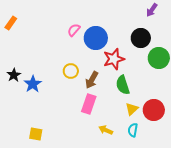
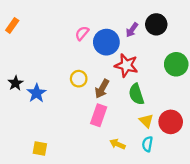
purple arrow: (152, 10) -> (132, 30), moved
black circle: (141, 38) -> (156, 24), moved
red star: (114, 59) -> (126, 65), turned 30
yellow triangle: (132, 109) -> (146, 121), turned -32

